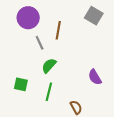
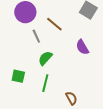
brown line: (58, 30) -> (54, 24), turned -60
purple semicircle: (95, 77) -> (82, 47), moved

